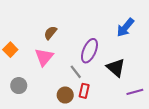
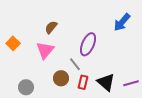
black triangle: (116, 68) -> (106, 82), moved
gray circle: (19, 86) -> (26, 87), moved
brown circle: (65, 95) -> (61, 78), moved

